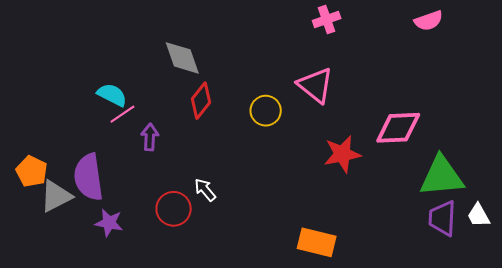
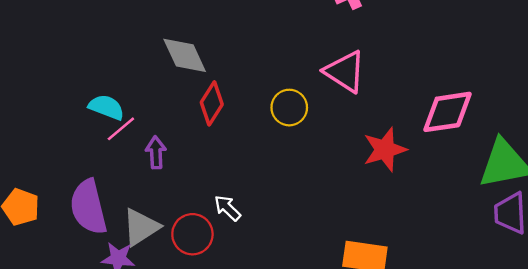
gray triangle: (56, 196) -> (141, 227), moved

